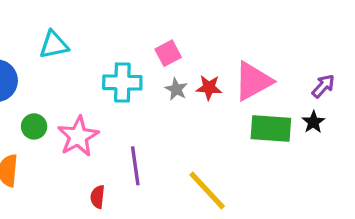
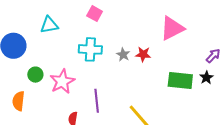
pink square: (168, 53) -> (95, 14), moved, turned -35
pink triangle: (253, 81) -> (172, 28), moved

